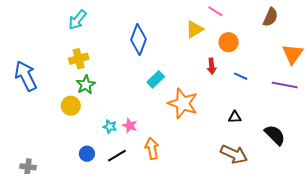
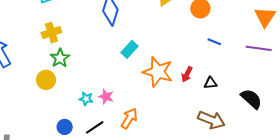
red arrow: (212, 66) -> (187, 74), moved, turned 35
orange arrow: (152, 148) -> (129, 118), turned 45

